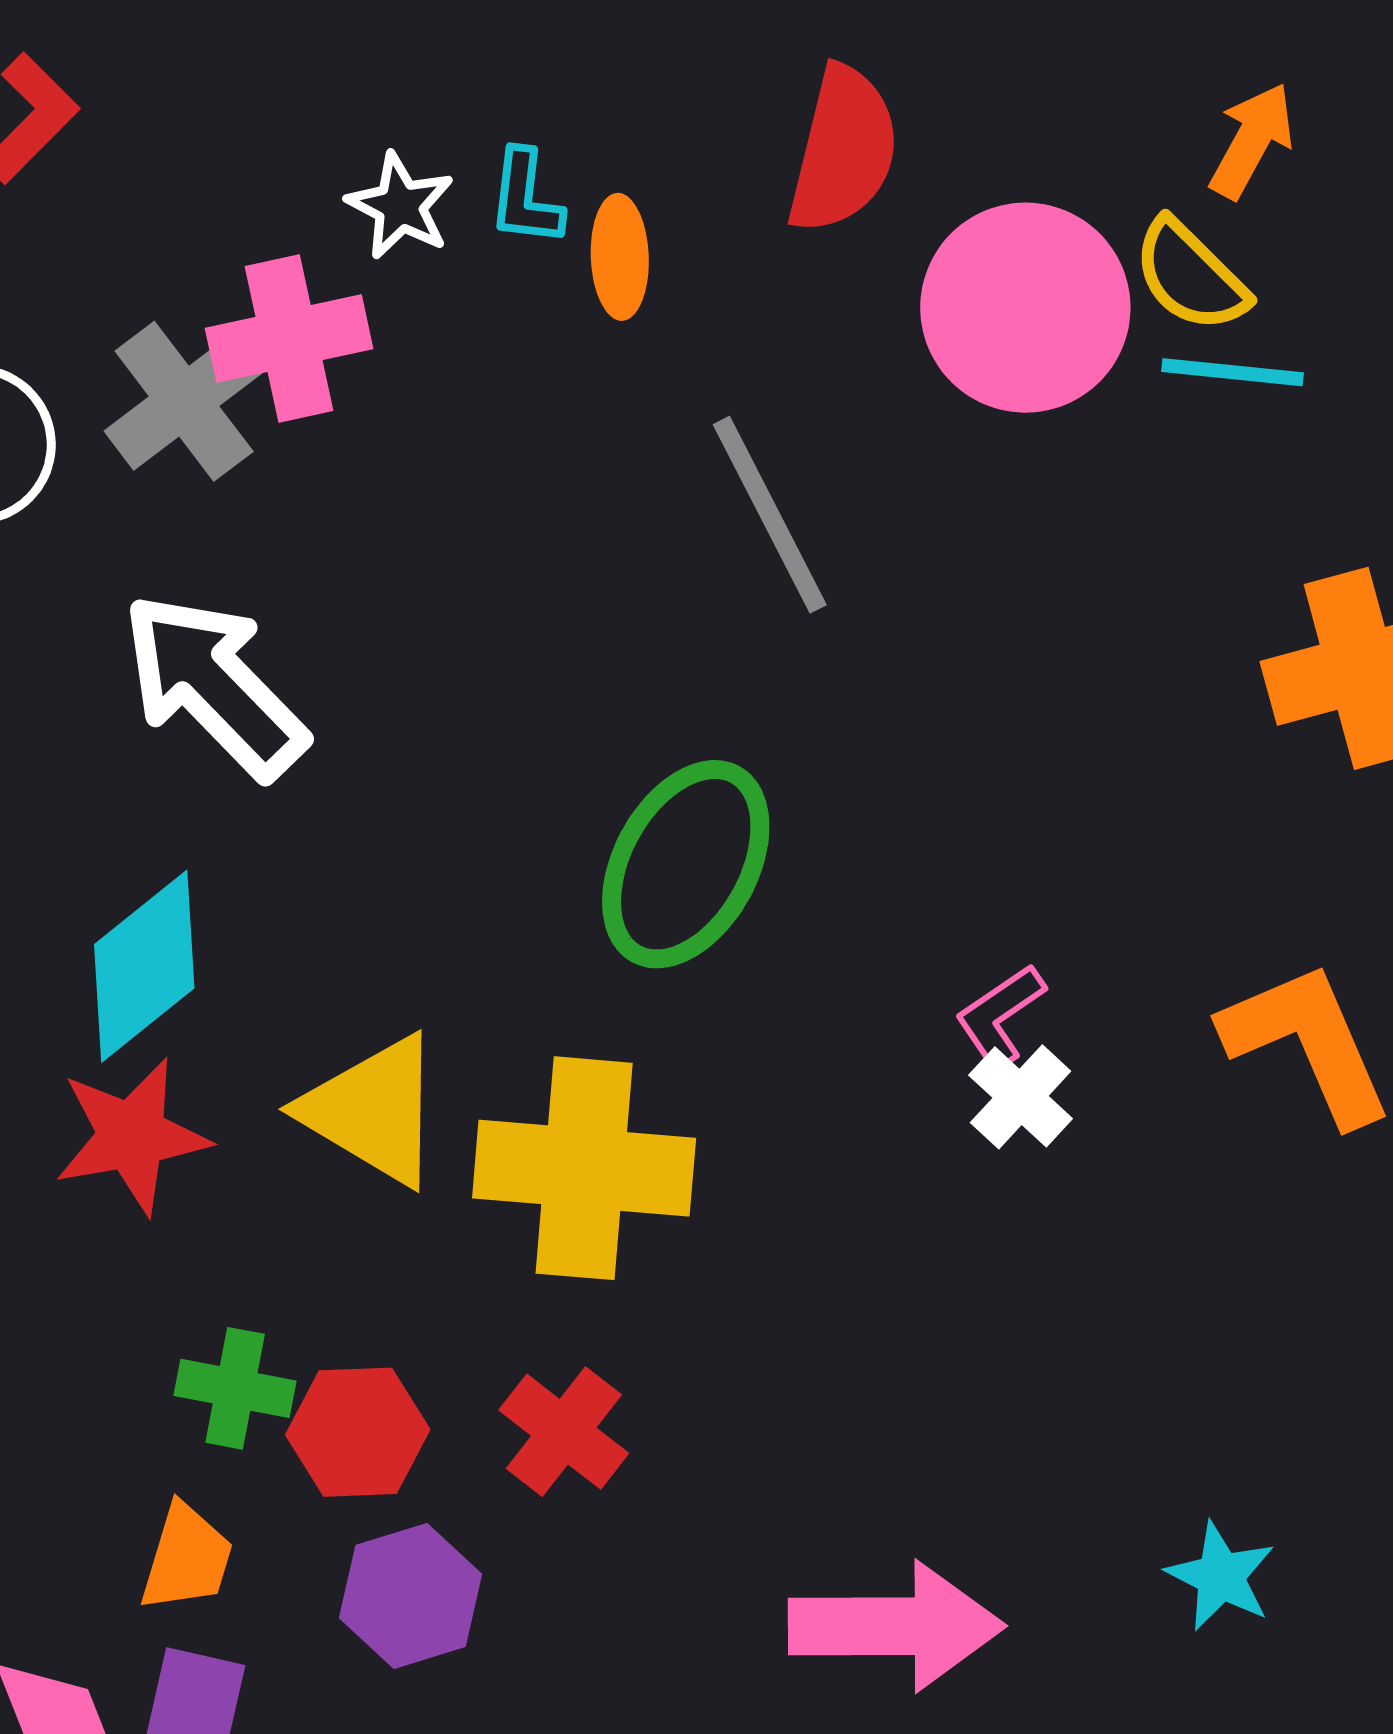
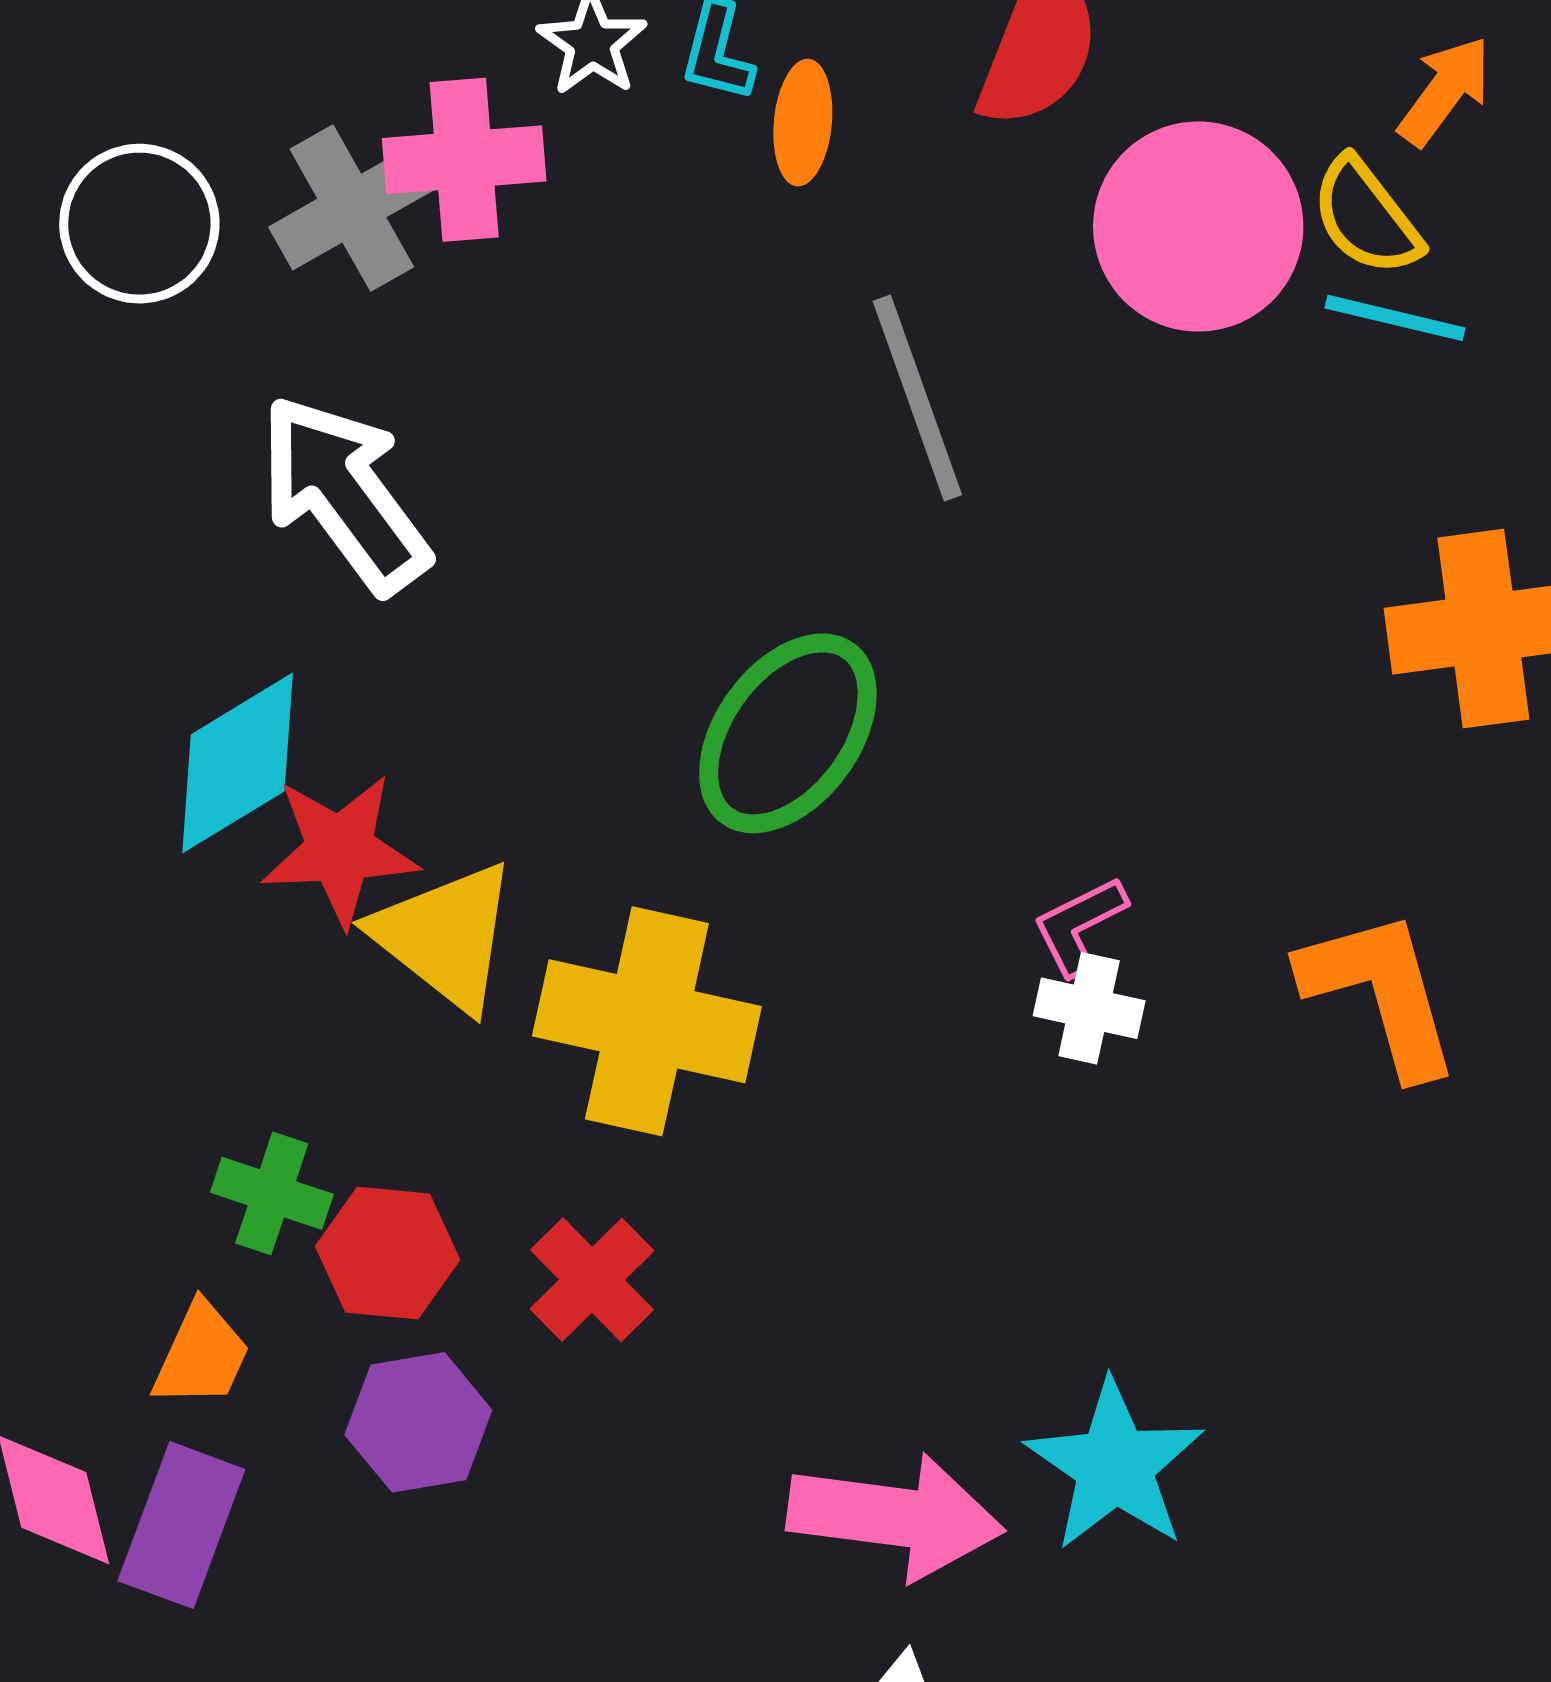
white cross: (1021, 1097) -> (1089, 1008), turned -38
red star: (132, 1136) -> (340, 850), moved
cyan star: (1221, 1576) -> (1115, 1466), moved, size x1.6

